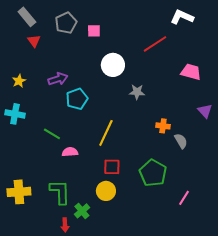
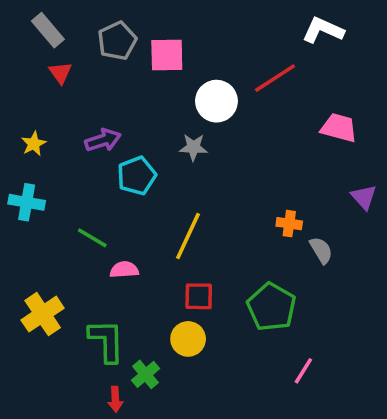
pink square: (94, 31) -> (167, 55), size x1.5
white circle: (113, 65) -> (216, 101), moved
gray star: (137, 92) -> (193, 147), moved
yellow cross: (19, 192) -> (43, 314), moved, turned -30
pink line: (184, 198) -> (303, 371), moved

